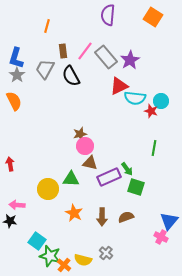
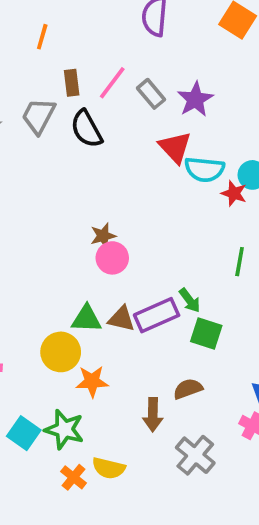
gray rectangle: (106, 57) -> (151, 94), size x0.7
red triangle: (119, 86) -> (175, 147), turned -48
brown triangle: (90, 163) -> (121, 319), moved
yellow circle: (48, 189) -> (61, 352), moved
orange star: (74, 213) -> (92, 381), turned -30
brown arrow: (102, 217) -> (153, 415), moved
gray cross: (106, 253) -> (195, 455), moved, size x1.5
green star: (50, 256) -> (64, 429), moved

